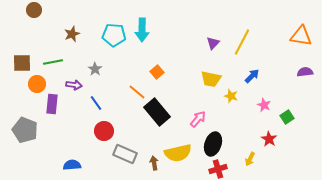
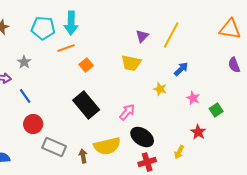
purple semicircle: (305, 72) -> (234, 65), turned -105
yellow trapezoid: (211, 79) -> (131, 63), moved
orange line: (137, 92) -> (66, 48), moved, turned -60
black ellipse: (213, 144) -> (142, 137), turned -75

